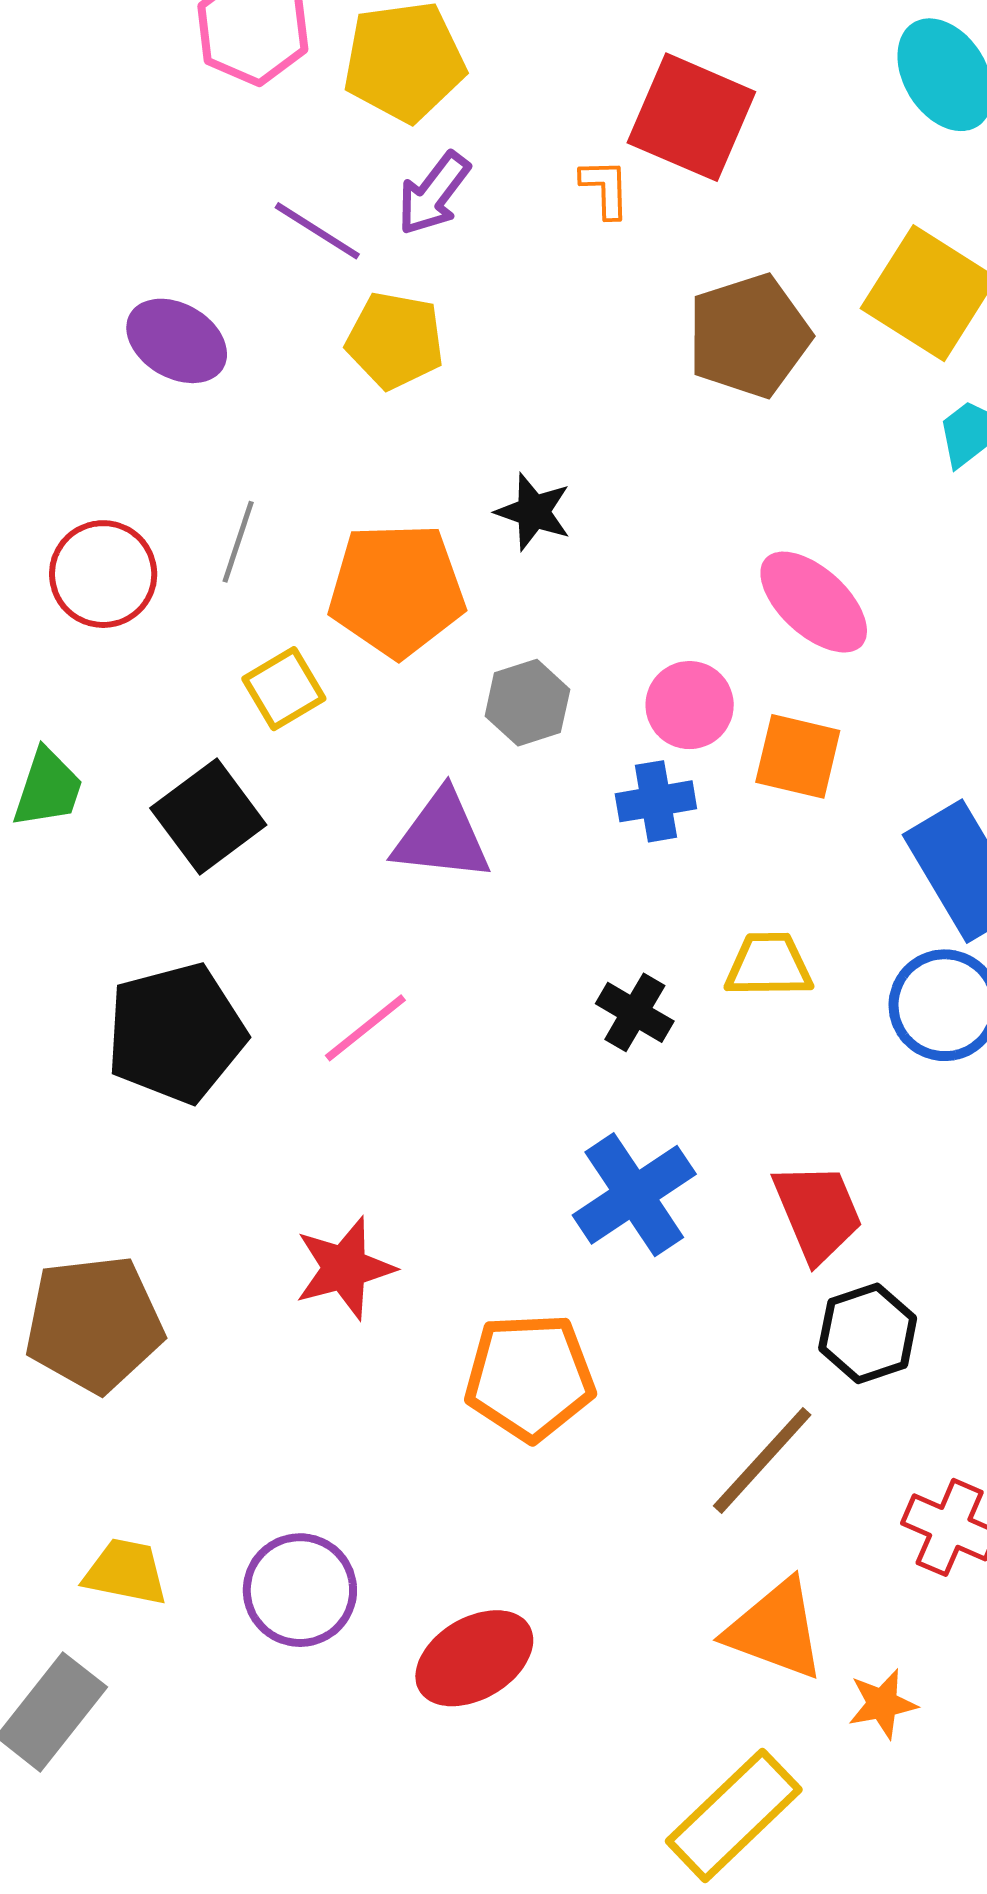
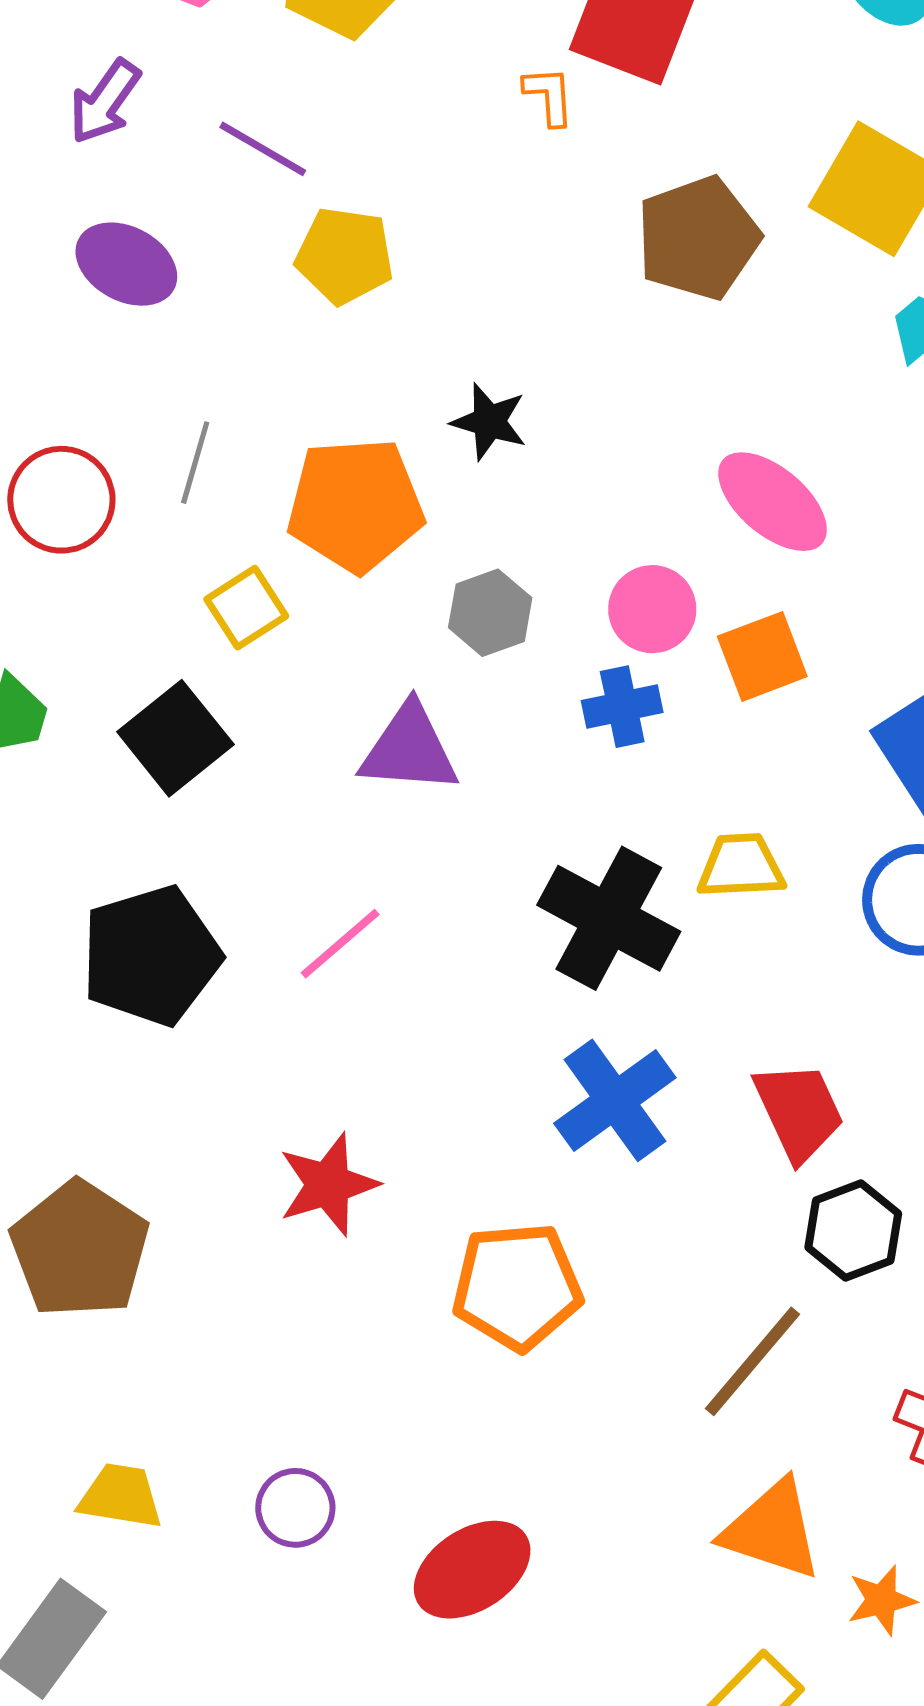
purple arrow: (434, 193) -> (105, 102), moved
orange square: (798, 756) -> (762, 656), turned -32
black cross: (635, 1012) -> (609, 918), size x1.8
brown pentagon: (94, 1324) -> (80, 1249), turned -30
purple circle: (300, 1590) -> (295, 1508), size x0.7

